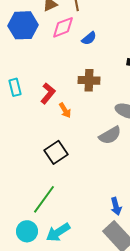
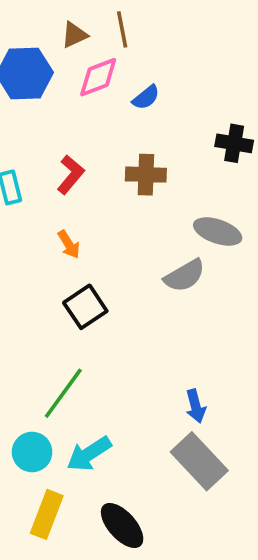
red L-shape: (48, 93) -> (71, 175), moved
orange arrow: (65, 110) -> (69, 244), moved

